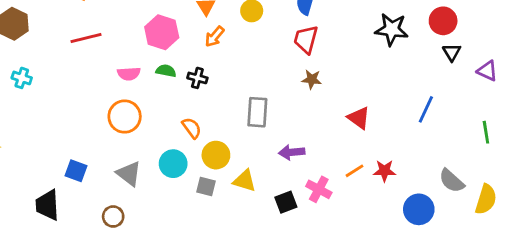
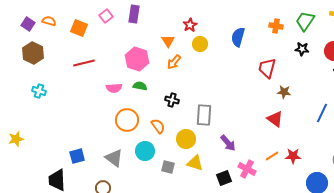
black star: (392, 29) -> (302, 49), moved, size x0.6
red trapezoid: (306, 39) -> (267, 68), moved
black cross: (197, 78) -> (172, 100), moved
brown star: (312, 79) -> (284, 92), moved
orange circle: (125, 117) -> (127, 120), moved
purple arrow: (292, 152) -> (228, 143), turned -126
yellow circle: (216, 155) -> (186, 139), moved
blue square: (76, 171) -> (77, 156), turned -35

